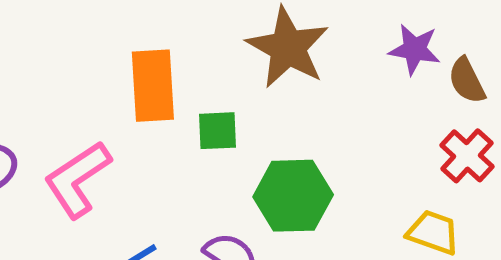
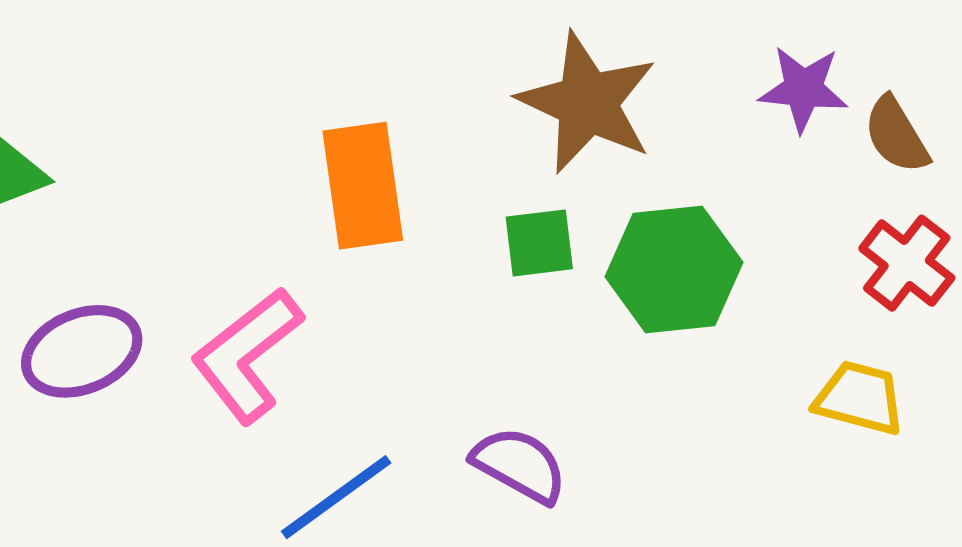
green square: (217, 131) -> (539, 243), moved
green hexagon: (293, 196) -> (674, 269), moved

